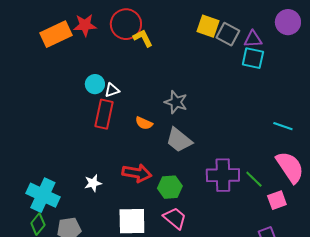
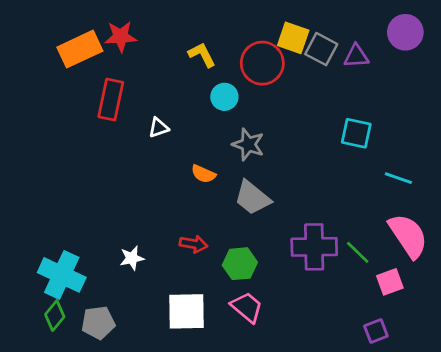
red circle: (126, 24) -> (262, 63), moved
cyan square: (253, 58) -> (356, 133), moved
cyan circle: (95, 84) -> (224, 97), moved
red rectangle: (104, 114) -> (111, 100), moved
red arrow: (137, 173) -> (194, 244), size x0.7

